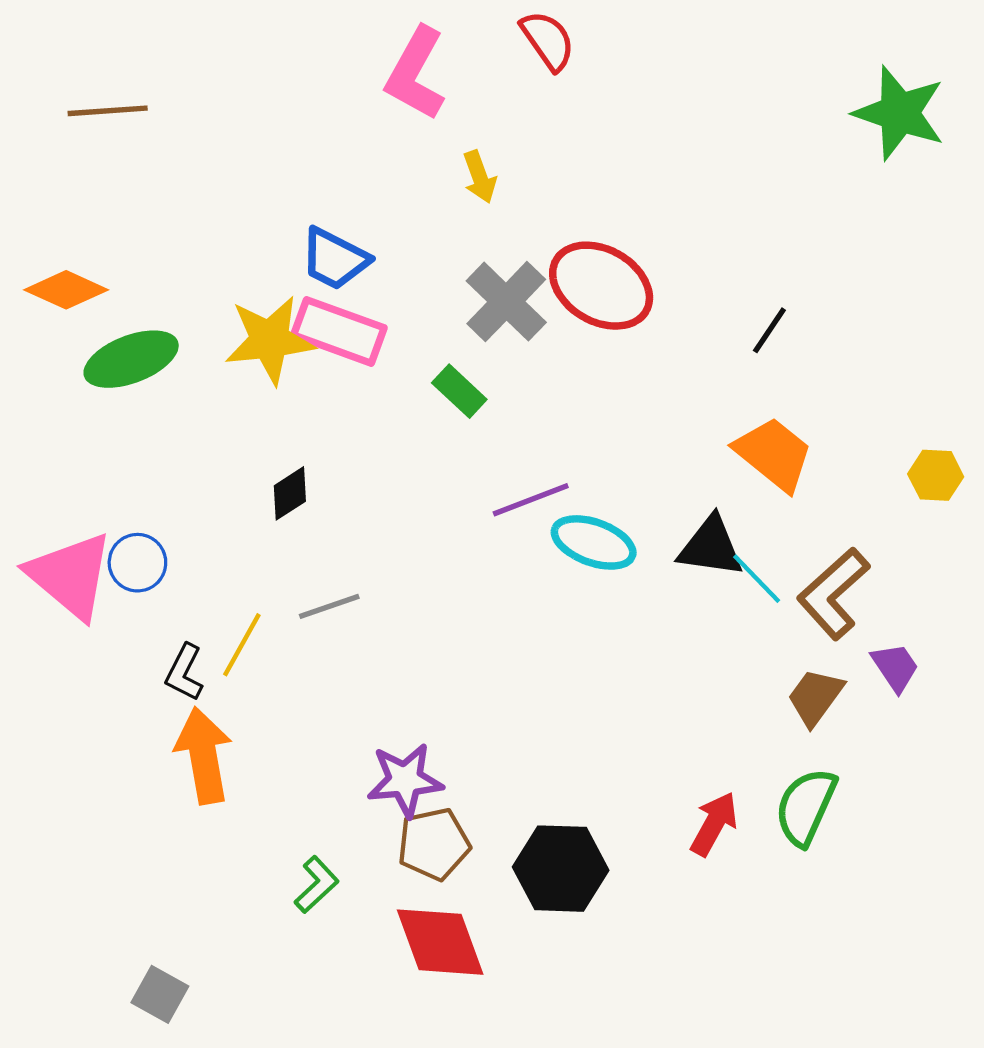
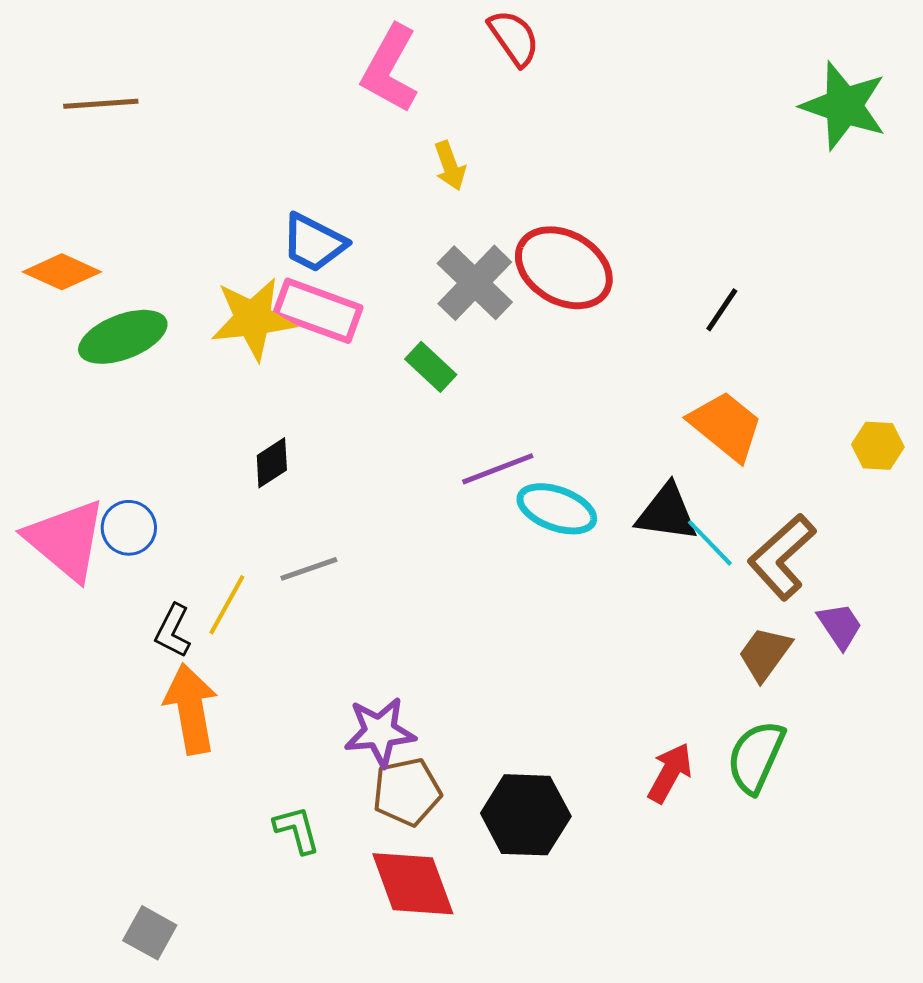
green L-shape: (317, 885) -> (297, 830), turned -62

